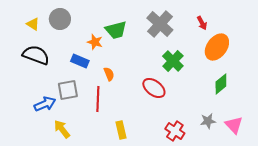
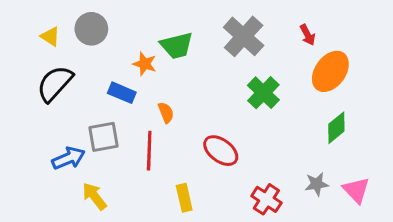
black semicircle: (36, 55) -> (55, 84), turned -68
red ellipse: (154, 88) -> (221, 151), moved

